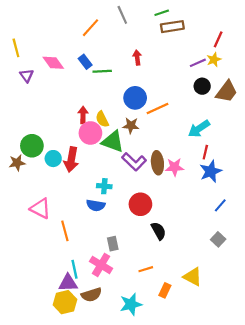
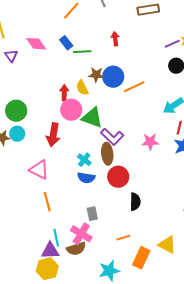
yellow semicircle: (102, 119) -> (82, 88), moved
brown star: (131, 126) -> (96, 75), moved
green circle: (32, 146) -> (16, 111), moved
cyan circle: (53, 159) -> (17, 134), moved
brown ellipse: (157, 163) -> (107, 154), moved
cyan cross: (104, 186) -> (84, 160), turned 32
blue semicircle: (96, 205) -> (86, 178), moved
pink triangle: (40, 209) -> (39, 170), moved
black semicircle: (159, 231) -> (135, 202), turned 30
orange rectangle: (165, 290) -> (141, 258), size x1.5
brown semicircle: (91, 295) -> (76, 249), moved

